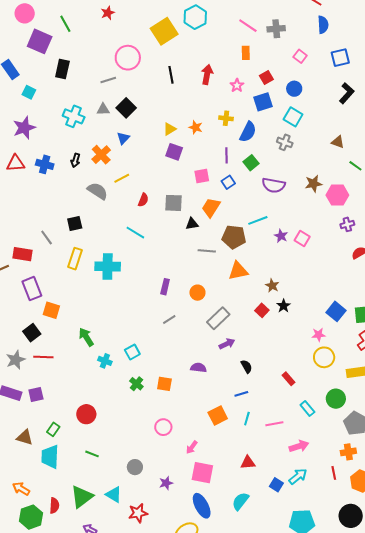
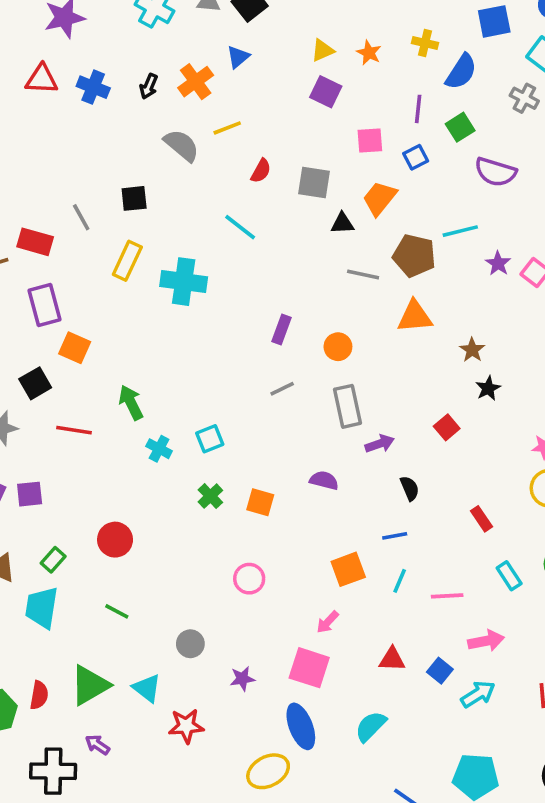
red square: (262, 310) -> (447, 427), moved
gray rectangle: (218, 318) -> (347, 406), moved, turned -65
red line: (43, 357) -> (74, 430), moved
pink arrow: (192, 447) -> (328, 622), moved
blue square: (276, 485) -> (440, 671), moved

